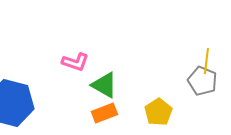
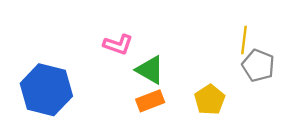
yellow line: (206, 61) -> (244, 40), moved

